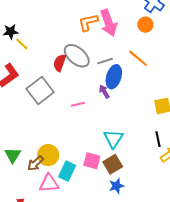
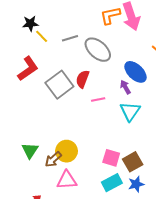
gray line: (105, 61) -> (70, 38), moved
red semicircle: (60, 63) -> (83, 79), moved
blue ellipse: (114, 77) -> (135, 72), turned -65
cyan triangle: (113, 139) -> (130, 111), moved
cyan rectangle: (67, 171) -> (112, 183), moved, turned 36

